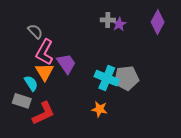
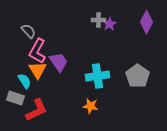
cyan cross: (107, 78) -> (98, 76), turned -30
gray pentagon: (126, 78) -> (138, 76), moved, turned -30

